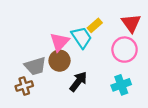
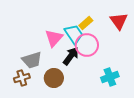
pink circle: (125, 50) -> (87, 45), moved
brown circle: (60, 61) -> (54, 78), moved
black arrow: (78, 82) -> (71, 56), moved

